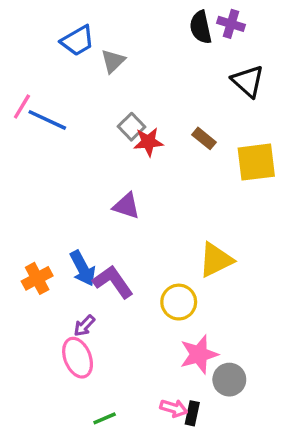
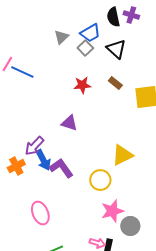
blue trapezoid: (78, 41) -> (90, 33), moved
black triangle: (248, 81) -> (116, 49), moved
gray square: (132, 127) -> (85, 48), moved
purple arrow: (84, 326) -> (34, 146), moved, size x1.5

